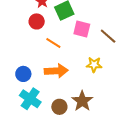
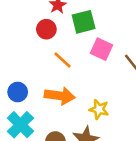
yellow star: (94, 65) -> (99, 109), moved

